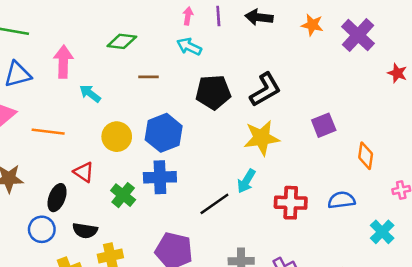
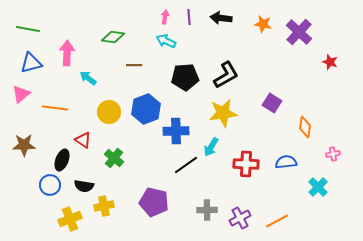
purple square: (324, 125) -> (272, 103), turned -36
blue cross: (160, 177) -> (176, 131), moved

